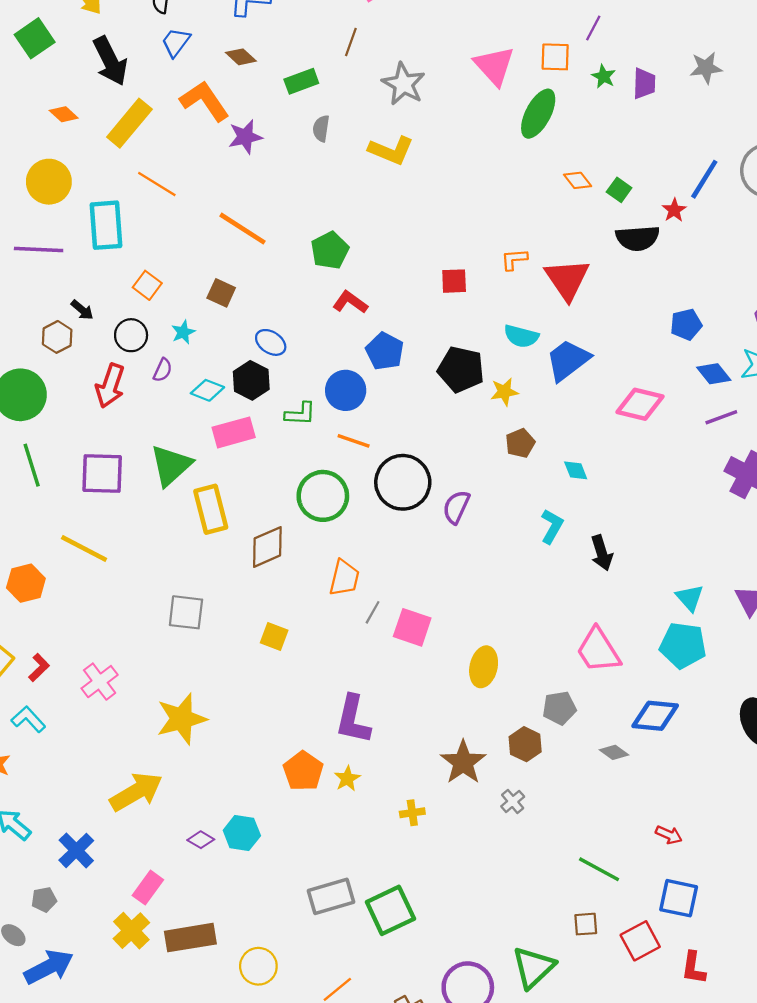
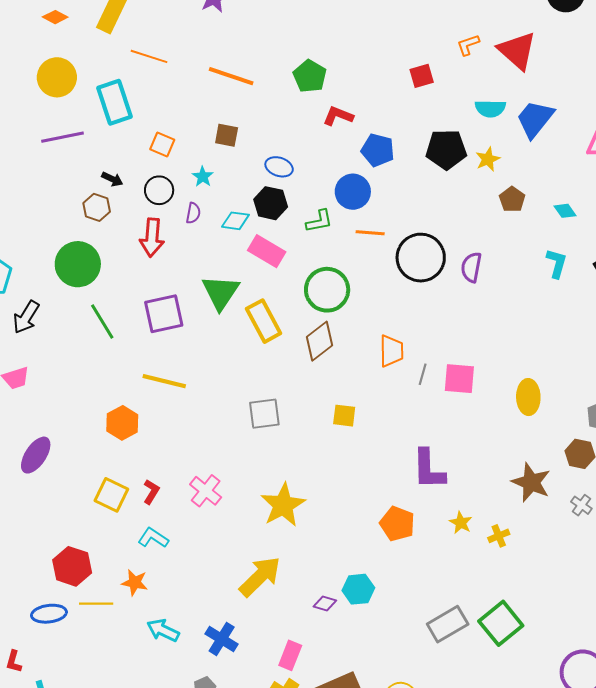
pink rectangle: (234, 432) -> (267, 251), turned 60
green circle: (323, 496) -> (327, 290), moved
yellow star: (347, 779) -> (461, 523), moved

